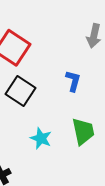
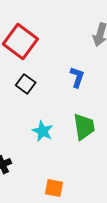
black square: (21, 91) -> (26, 84), size x0.7

